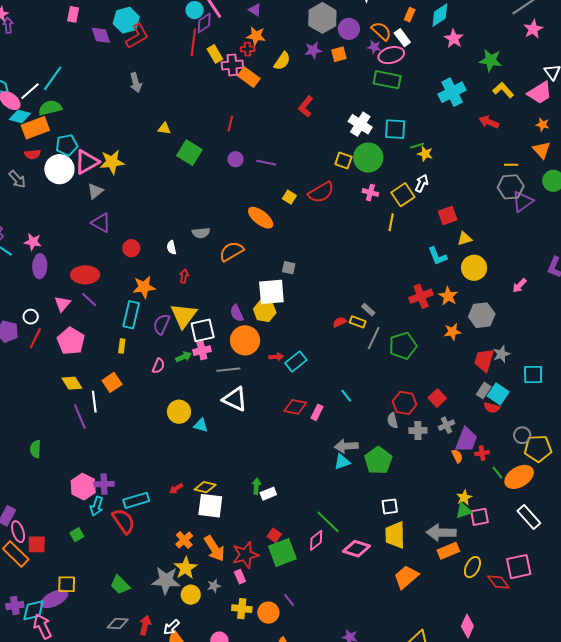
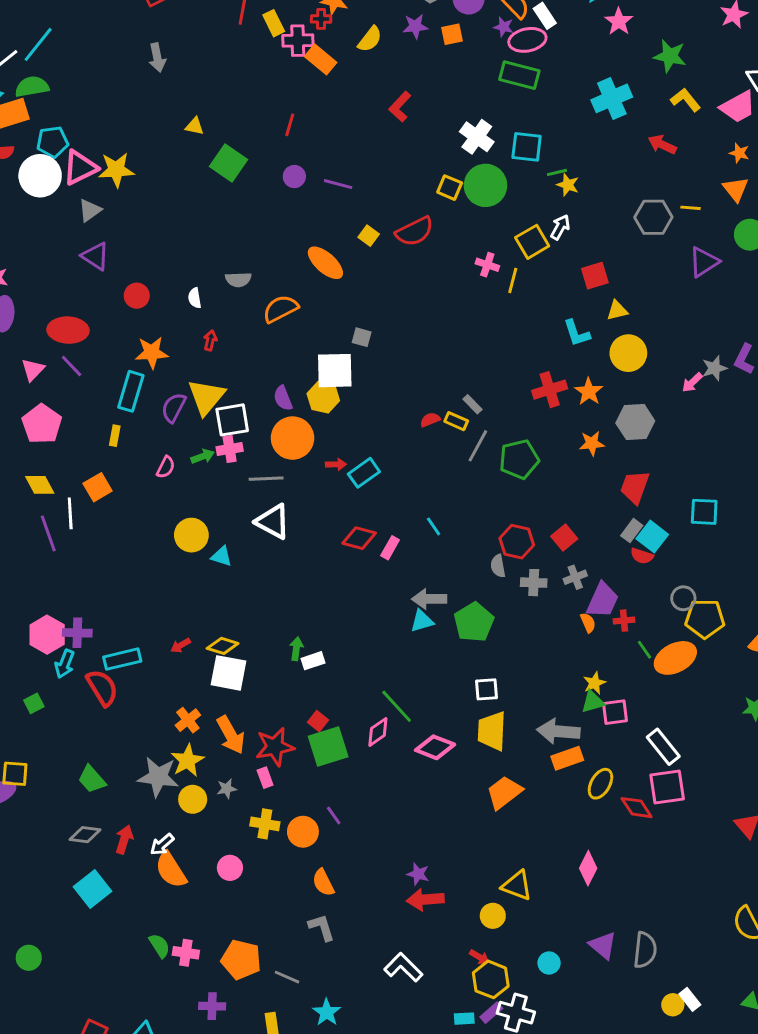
gray hexagon: (511, 187) -> (653, 217), moved
pink cross: (370, 193) -> (487, 265), moved
gray star: (501, 354) -> (714, 368), moved
white rectangle: (529, 517) -> (663, 747), moved

